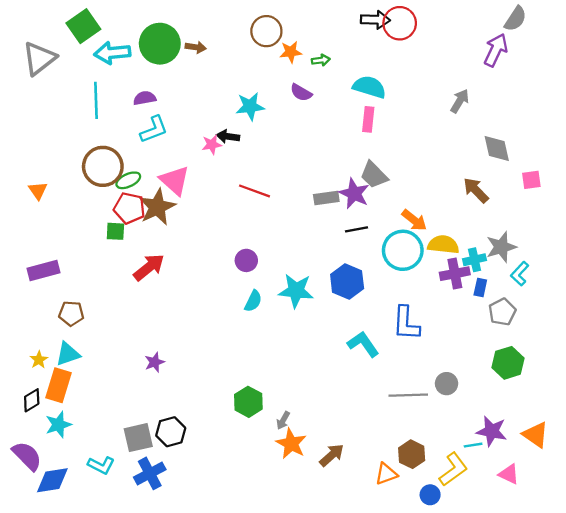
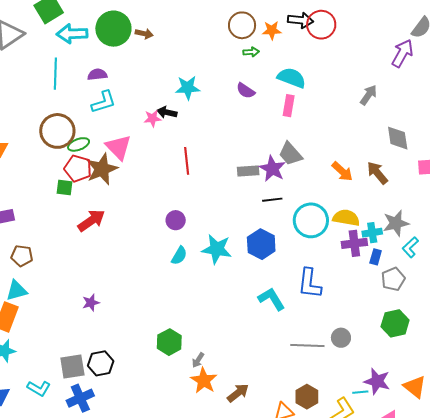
brown circle: (266, 31) -> (242, 25), moved
orange star: (291, 52) -> (272, 30), moved
purple semicircle: (301, 93) -> (246, 91), moved
red line: (255, 191) -> (187, 161), turned 60
orange arrow: (414, 220) -> (342, 171), moved

